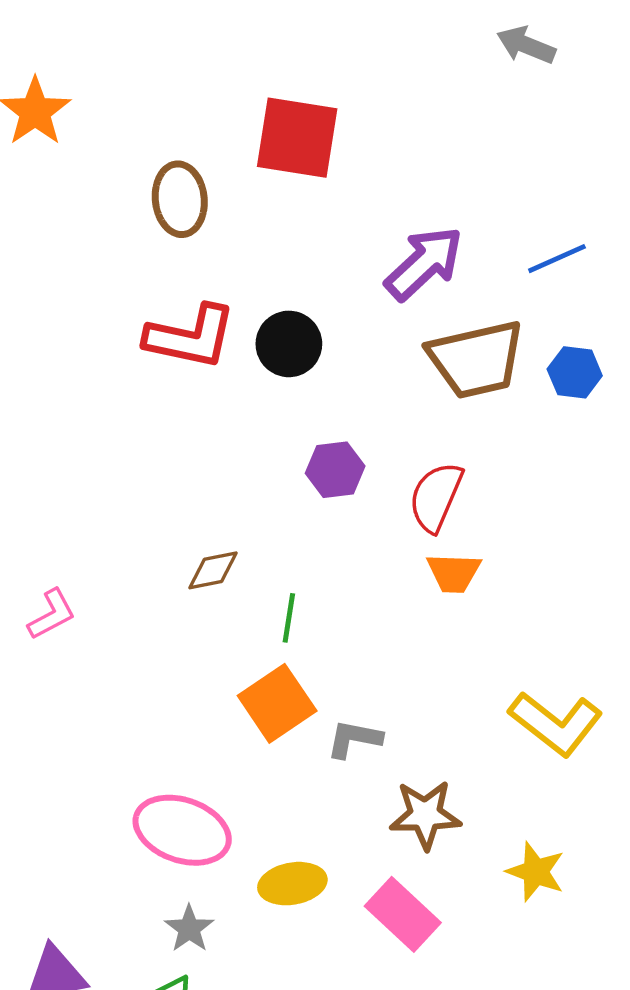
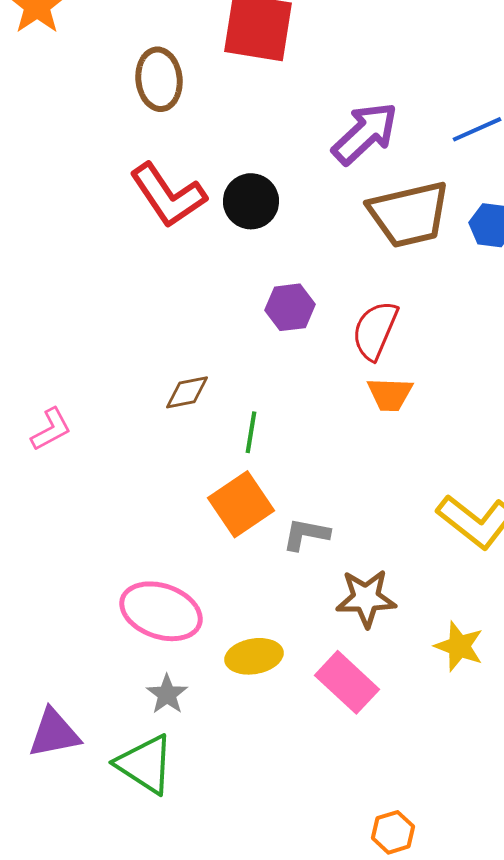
red L-shape: (190, 337) -> (168, 195), turned 44

